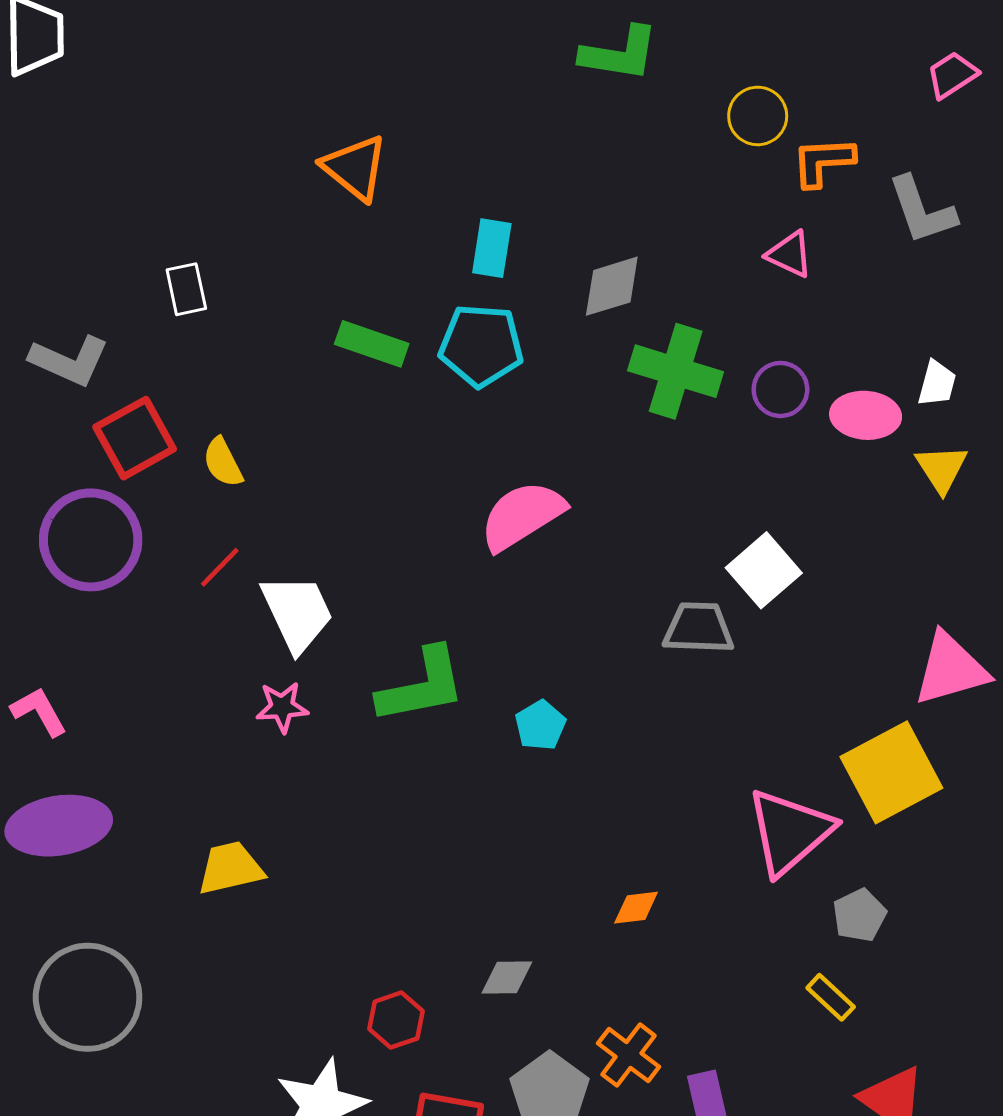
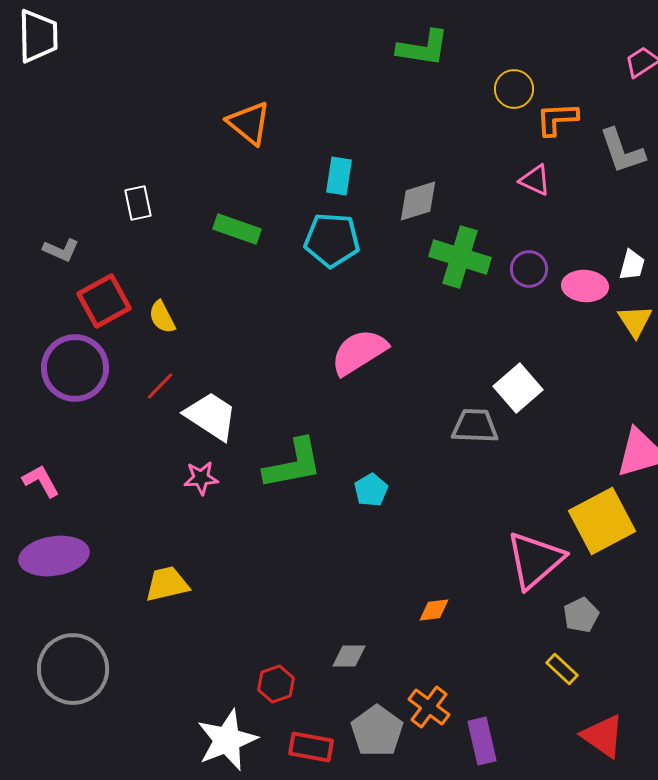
green rectangle: (372, 344) -> (237, 229), moved
gray L-shape: (69, 361) -> (61, 250), size x0.7
white trapezoid: (297, 613) -> (211, 416), turned -32

